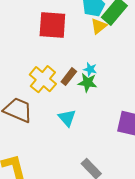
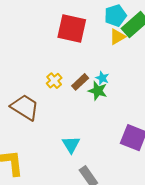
yellow cross: (43, 79) -> (54, 81), size x0.6
cyan triangle: (67, 118) -> (71, 145), moved

